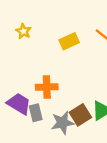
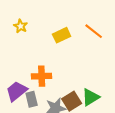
purple trapezoid: (19, 104) -> (17, 91), turned -70

